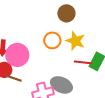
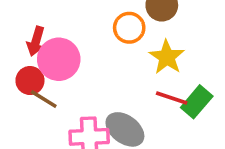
orange circle: (52, 40) -> (129, 28), moved

